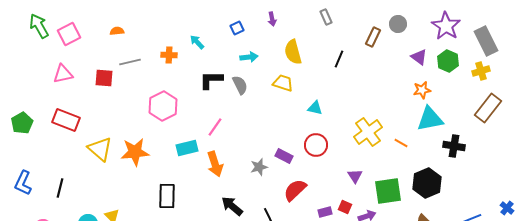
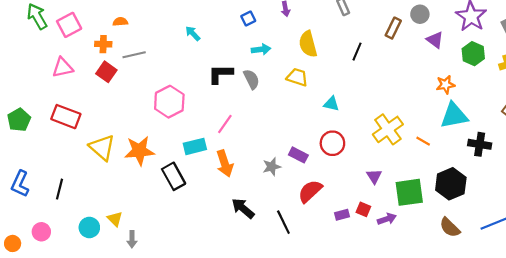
cyan arrow: (197, 42) -> (193, 33), moved
orange cross: (169, 55) -> (103, 44), moved
purple triangle: (419, 57) -> (435, 40), moved
red square: (104, 78) -> (106, 72), turned 30
black rectangle: (167, 196) -> (174, 176), moved, turned -30

